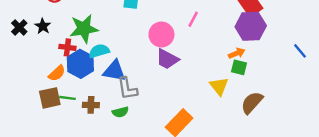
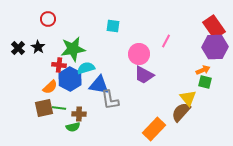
brown semicircle: (252, 103) -> (181, 112), moved
green semicircle: (120, 112) -> (73, 127), moved

